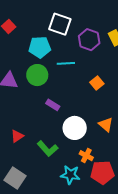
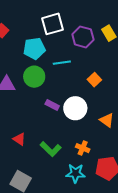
white square: (60, 24) -> (52, 24), turned -30
white circle: (75, 128) -> (75, 108), moved
red triangle: (17, 136) -> (19, 139), turned -48
orange cross: (86, 156) -> (83, 148), moved

